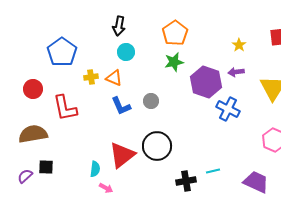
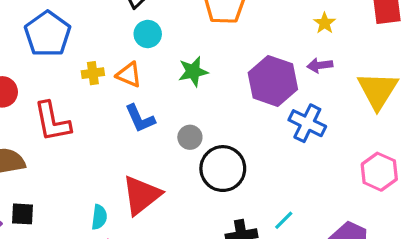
green star: (174, 62) -> (193, 72), moved
gray circle: (151, 101) -> (190, 137), moved
black circle: (157, 146) -> (223, 169), moved
cyan line: (213, 171) -> (284, 220), turned -32

